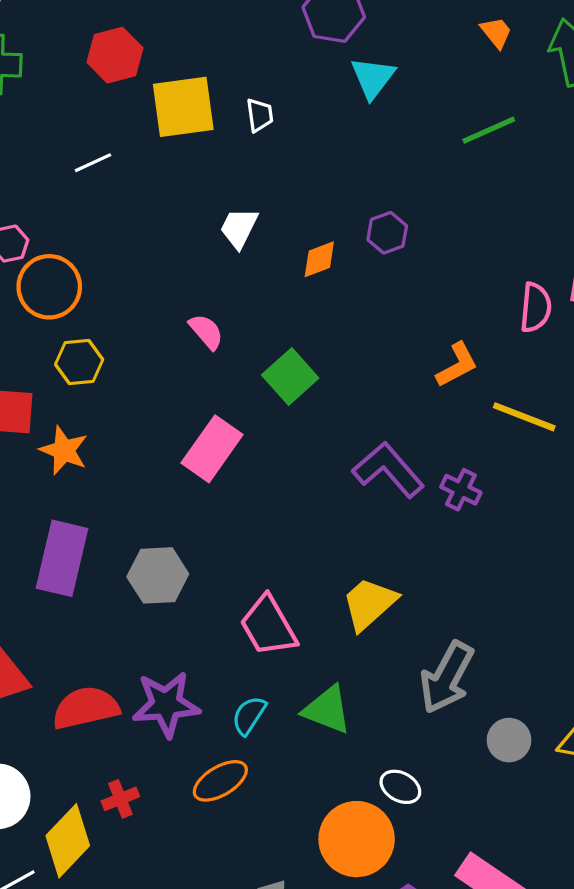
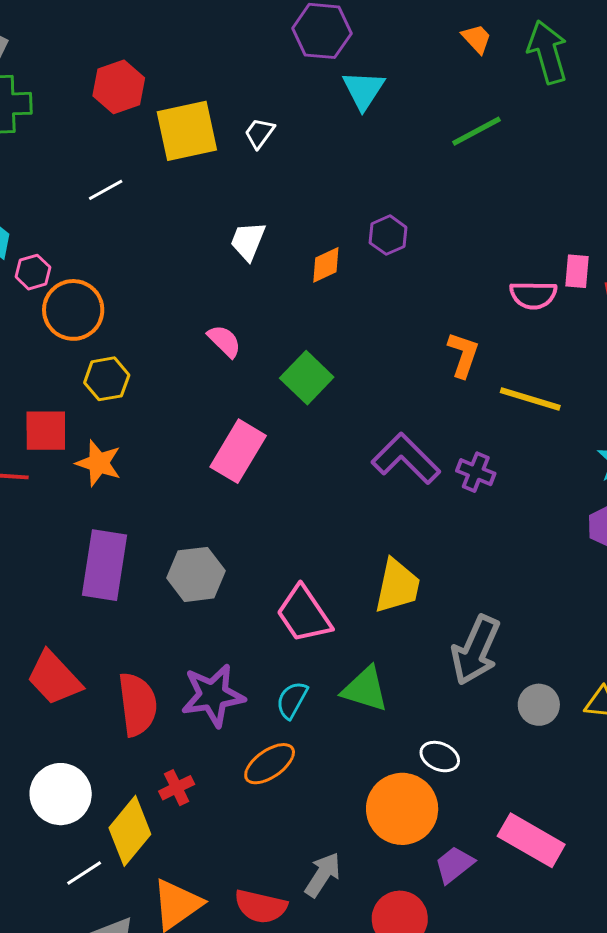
white trapezoid: (260, 115) -> (259, 133), turned -132
pink semicircle: (536, 307) -> (533, 295), turned 90
orange L-shape: (457, 365) -> (463, 355), turned -39
yellow trapezoid: (369, 604) -> (397, 586), turned 148
red semicircle: (86, 708) -> (137, 704), turned 100

